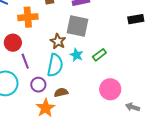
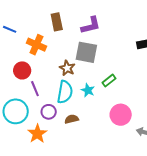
orange cross: (28, 17) -> (36, 45), turned 30
cyan star: (76, 55) -> (88, 90), moved
orange star: (45, 108) -> (37, 134), moved

